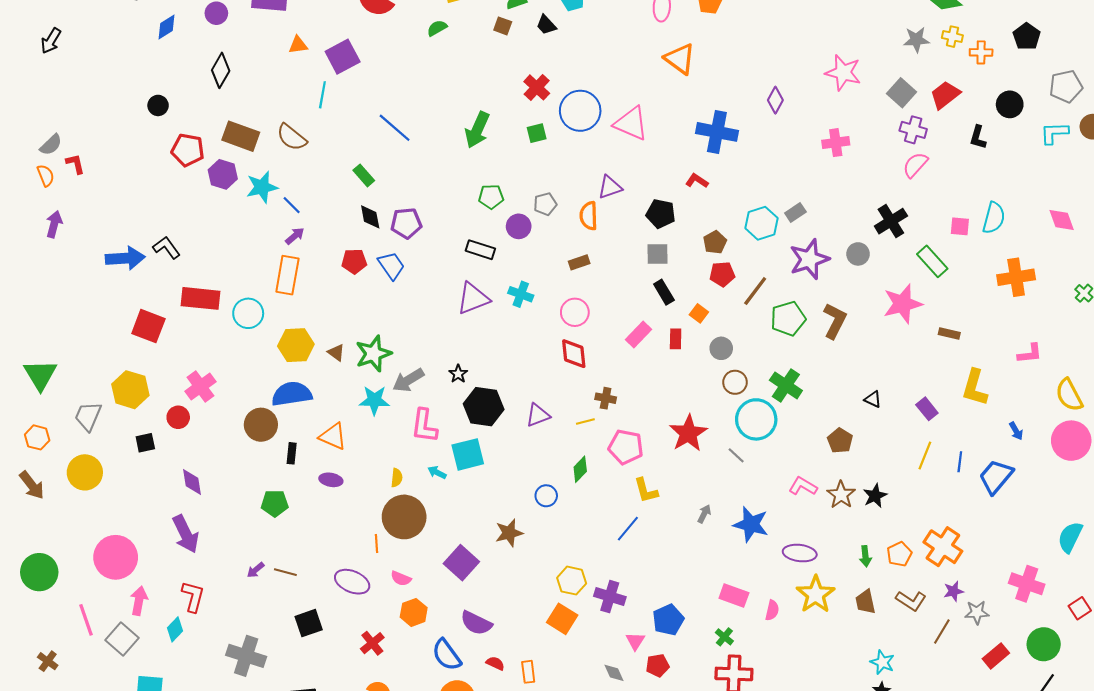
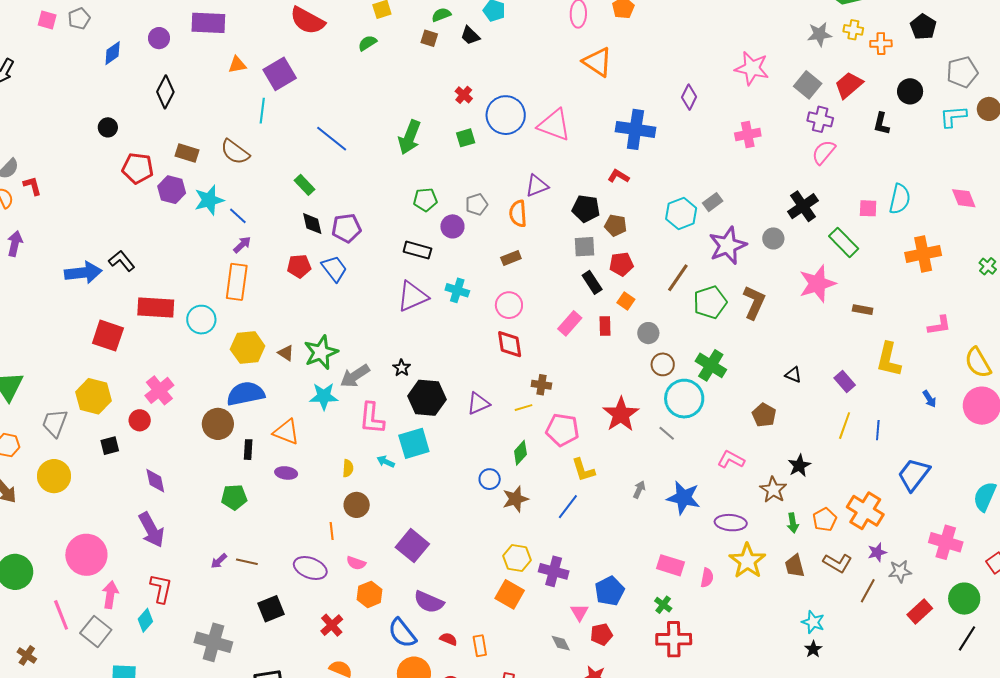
red cross: (537, 87) -> (464, 95), size x0.7
brown rectangle: (241, 136) -> (187, 153), size x0.7
brown pentagon: (715, 242) -> (616, 225), moved, turned -30
red pentagon: (722, 274) -> (621, 264), moved
blue trapezoid: (996, 477) -> (914, 475), moved
brown star: (841, 495) -> (773, 490), moved
brown circle: (404, 517) -> (357, 505), size x0.6
brown star: (509, 533) -> (515, 499), moved

